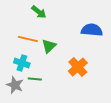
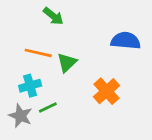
cyan cross: (22, 63) -> (30, 86), turned -35
green line: (35, 79) -> (48, 108), turned -32

